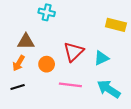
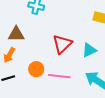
orange circle: (47, 64) -> (36, 69), moved

